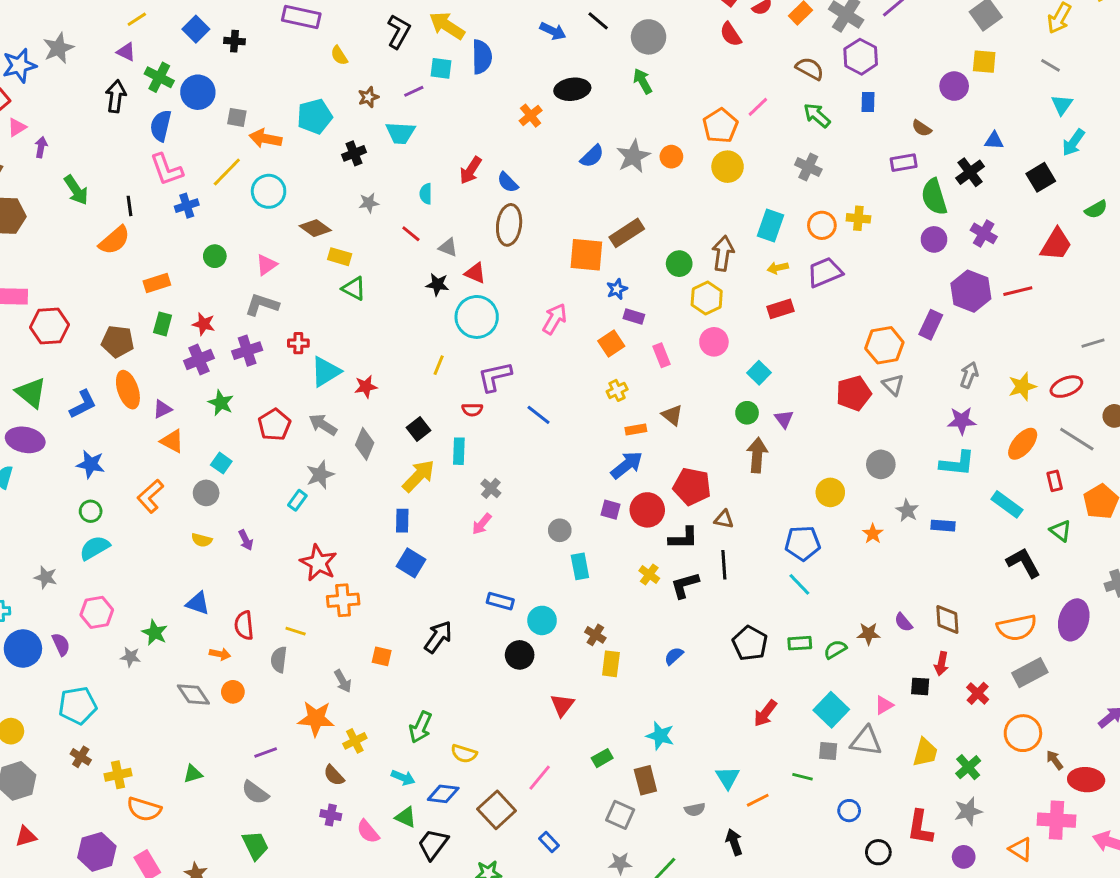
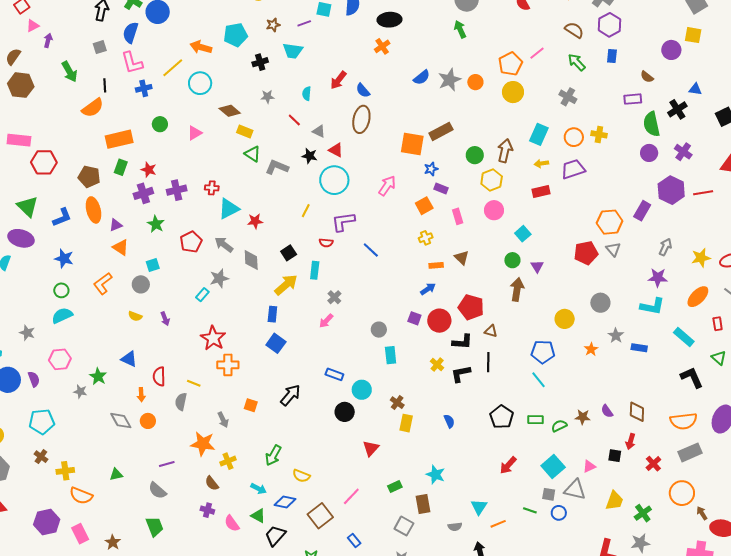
black ellipse: (572, 89) -> (390, 20), moved
gray square: (237, 117) -> (100, 47), moved, turned -32
orange rectangle: (157, 283) -> (119, 139), size x1.5
gray L-shape: (262, 305) -> (277, 167), moved
gray diamond: (365, 444) -> (251, 260), turned -30
cyan square: (221, 463) -> (153, 265), turned 32
blue arrow: (627, 465) -> (428, 289), size x0.7
orange arrow: (220, 654) -> (141, 395), turned 72
blue semicircle: (674, 656) -> (449, 421), turned 104
blue circle: (849, 811) -> (559, 513), moved

